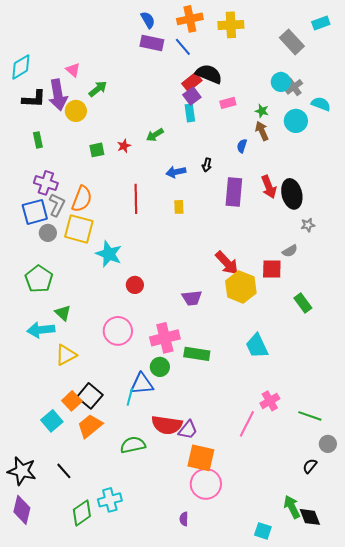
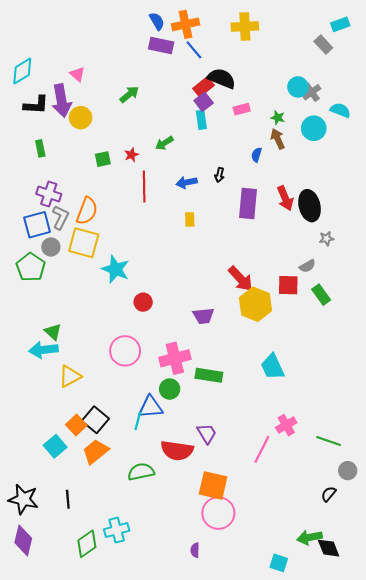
orange cross: (190, 19) -> (186, 24), moved
gray rectangle: (292, 42) -> (323, 45), moved, size x0.7
green arrow: (98, 89) -> (129, 94), moved
red line: (136, 199) -> (144, 187), moved
green pentagon: (39, 279) -> (31, 267), moved
green rectangle: (303, 303) -> (321, 295), moved
green triangle: (63, 313) -> (53, 332), moved
purple trapezoid: (188, 430) -> (207, 434), moved, turned -70
black line: (64, 471) -> (68, 499), turned 36
green arrow: (292, 507) -> (310, 537), turned -75

